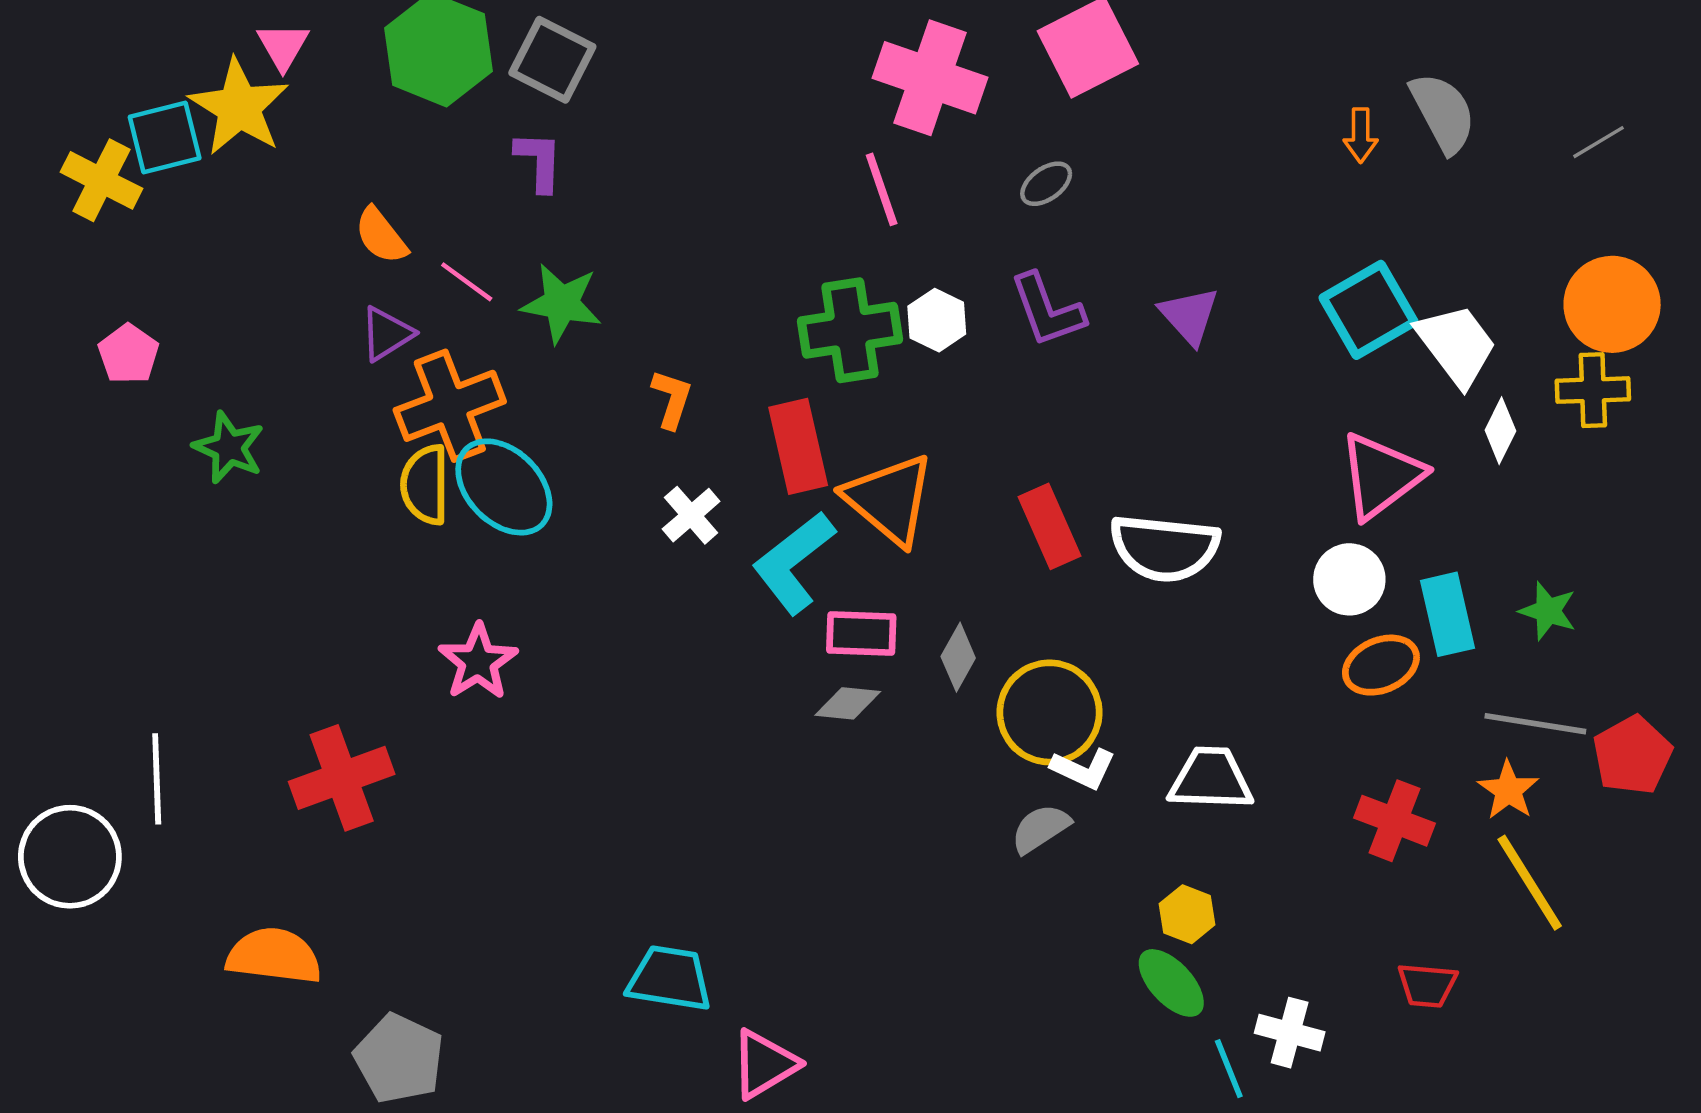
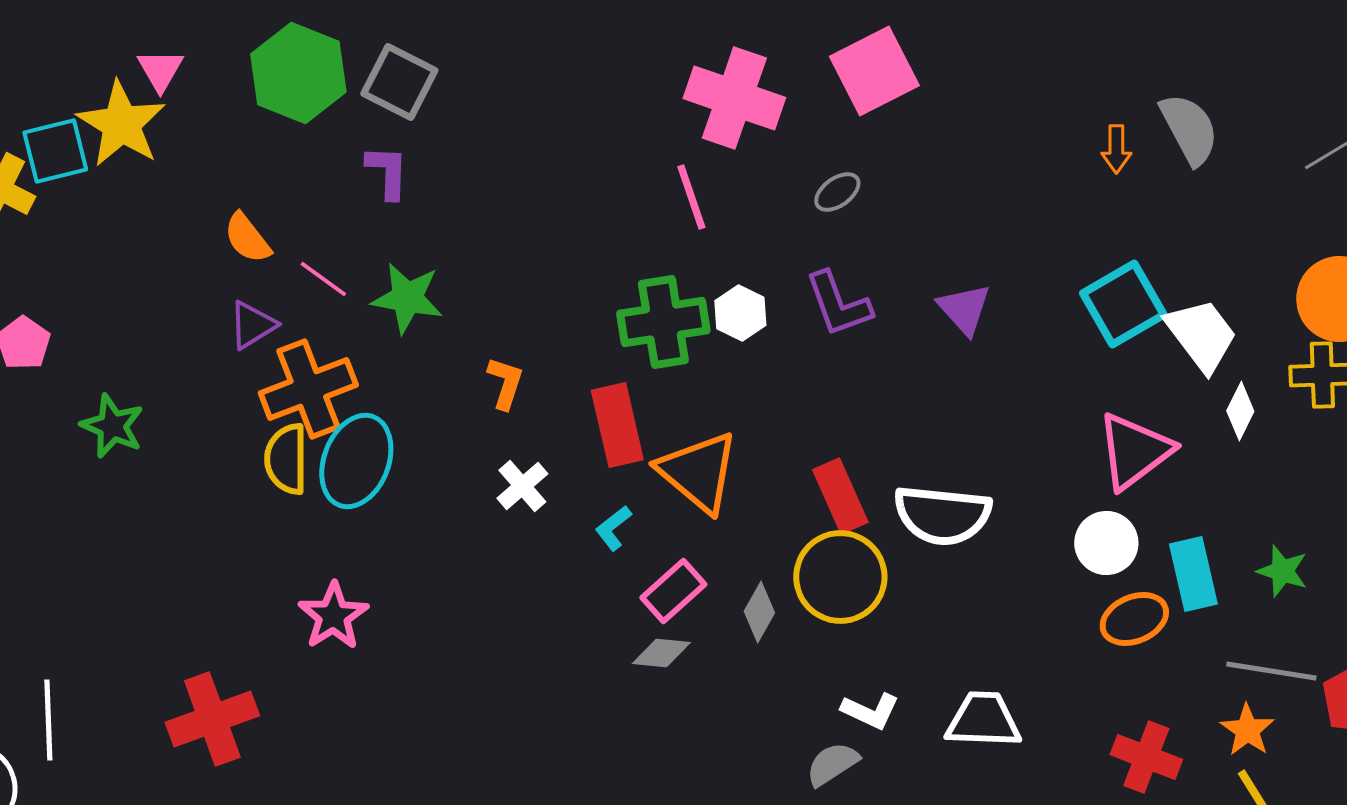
cyan ellipse: (504, 487) -> (356, 461), turned 66
cyan L-shape: (794, 562) -> (613, 528), size x0.5
pink rectangle: (861, 634) -> (673, 591), turned -44
yellow circle: (1050, 712) -> (840, 577), moved

